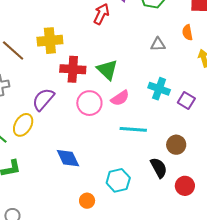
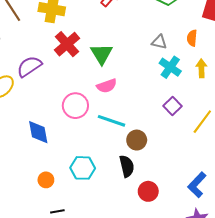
red cross: (73, 69) -> (67, 44), turned 30
cyan cross: (159, 89) -> (170, 67), moved
pink circle: (89, 103) -> (75, 106), moved
brown circle: (176, 145) -> (137, 140), moved

